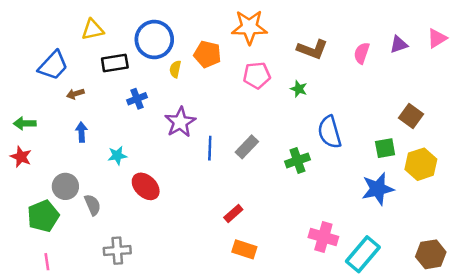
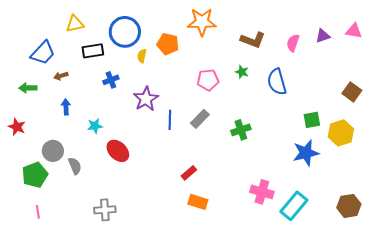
pink triangle: (437, 38) -> (354, 31), turned 42
pink pentagon: (257, 75) -> (208, 80), moved
brown square: (411, 116) -> (352, 92), moved
green arrow: (25, 123) -> (28, 88), moved
blue semicircle: (330, 132) -> (277, 82), moved
gray cross: (117, 251) -> (105, 210), moved

